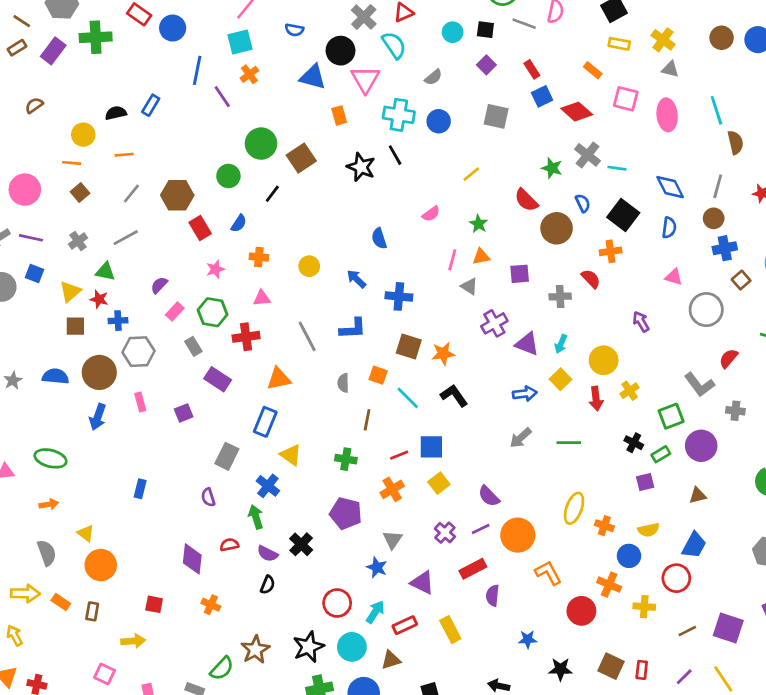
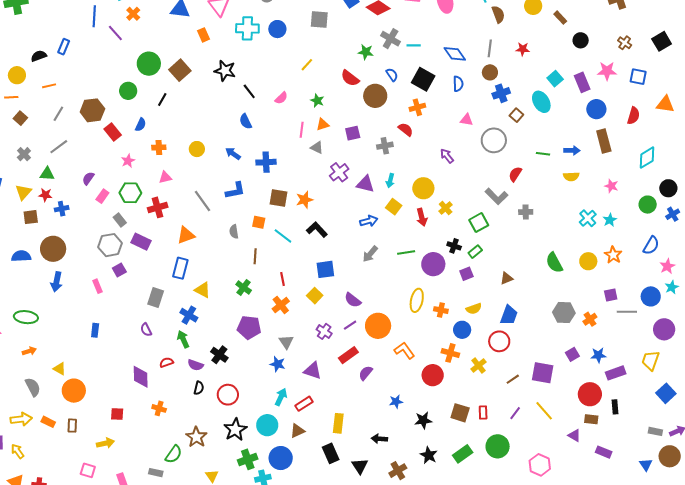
black line: (395, 155) -> (249, 91), moved
gray hexagon: (139, 352) -> (110, 245), moved
pink rectangle: (140, 402) -> (98, 286), moved
purple circle: (701, 446) -> (433, 264), moved
blue square: (431, 447) -> (325, 269), moved
red line: (399, 455) -> (282, 279), turned -72
green cross: (346, 459) -> (244, 287), turned 35
purple semicircle: (493, 596) -> (366, 373), turned 42
red circle: (337, 603) -> (228, 395), moved
yellow cross: (644, 607) -> (479, 366), turned -35
yellow rectangle: (450, 630) -> (338, 423), moved, turned 42

